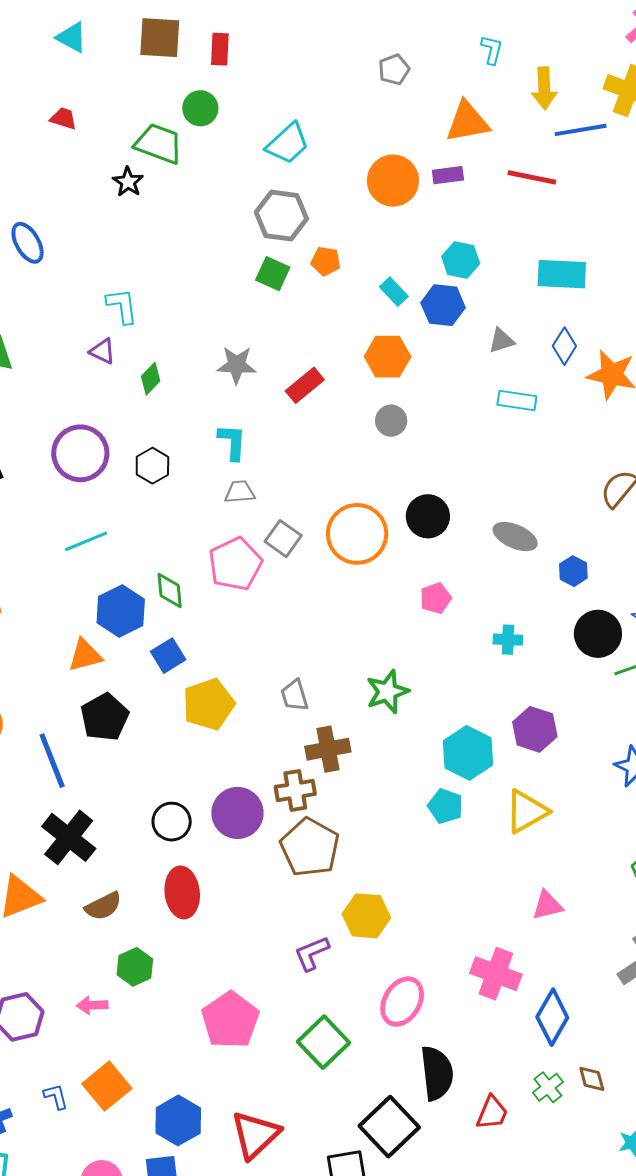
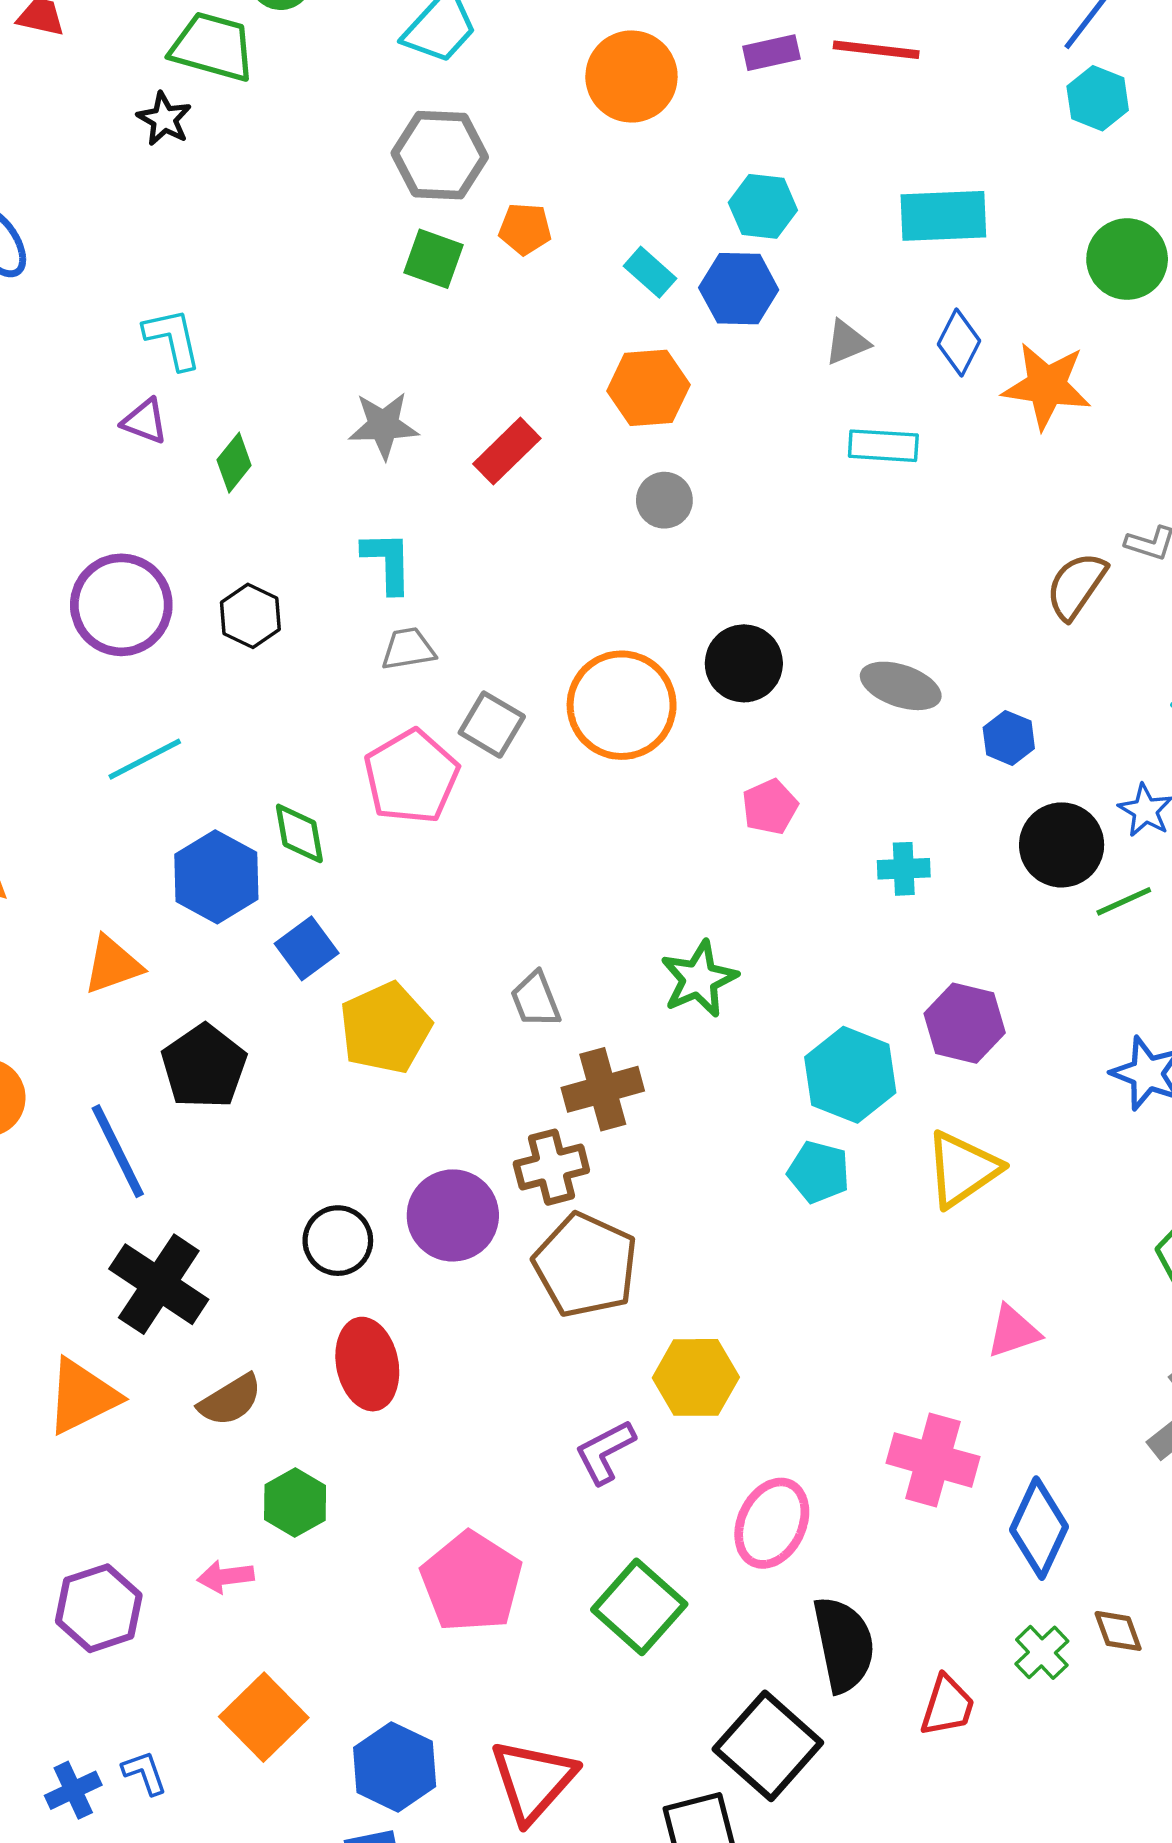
purple rectangle: (448, 175) -> (771, 53), moved
orange triangle: (85, 655) -> (113, 965), moved
blue L-shape: (56, 1097) -> (145, 1773), moved

